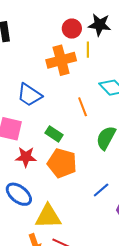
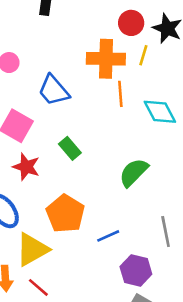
orange line: (83, 107) -> (120, 94), moved
orange pentagon: (62, 163) -> (65, 214), moved
yellow triangle: (48, 216) -> (32, 250), turned -44

